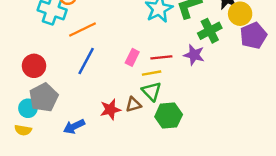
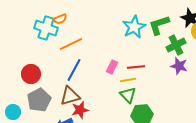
purple star: (194, 55) -> (179, 66), moved
brown triangle: (133, 105) -> (70, 96), moved, size x1.5
cyan circle: (28, 108) -> (13, 112), moved
red star: (110, 109) -> (80, 110), moved

